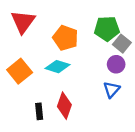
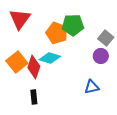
green pentagon: (107, 29) -> (73, 25), moved
blue triangle: (112, 90) -> (92, 87), moved, turned 35
red diamond: (64, 106) -> (34, 67), moved

